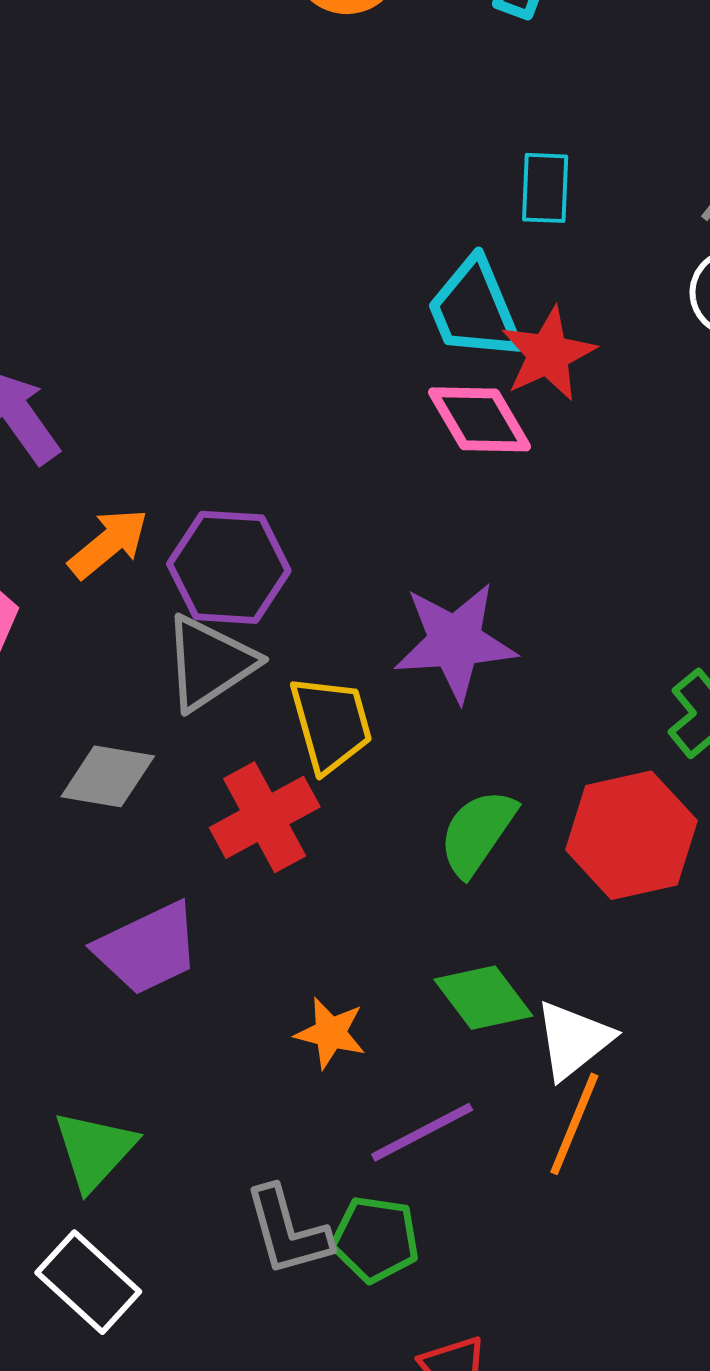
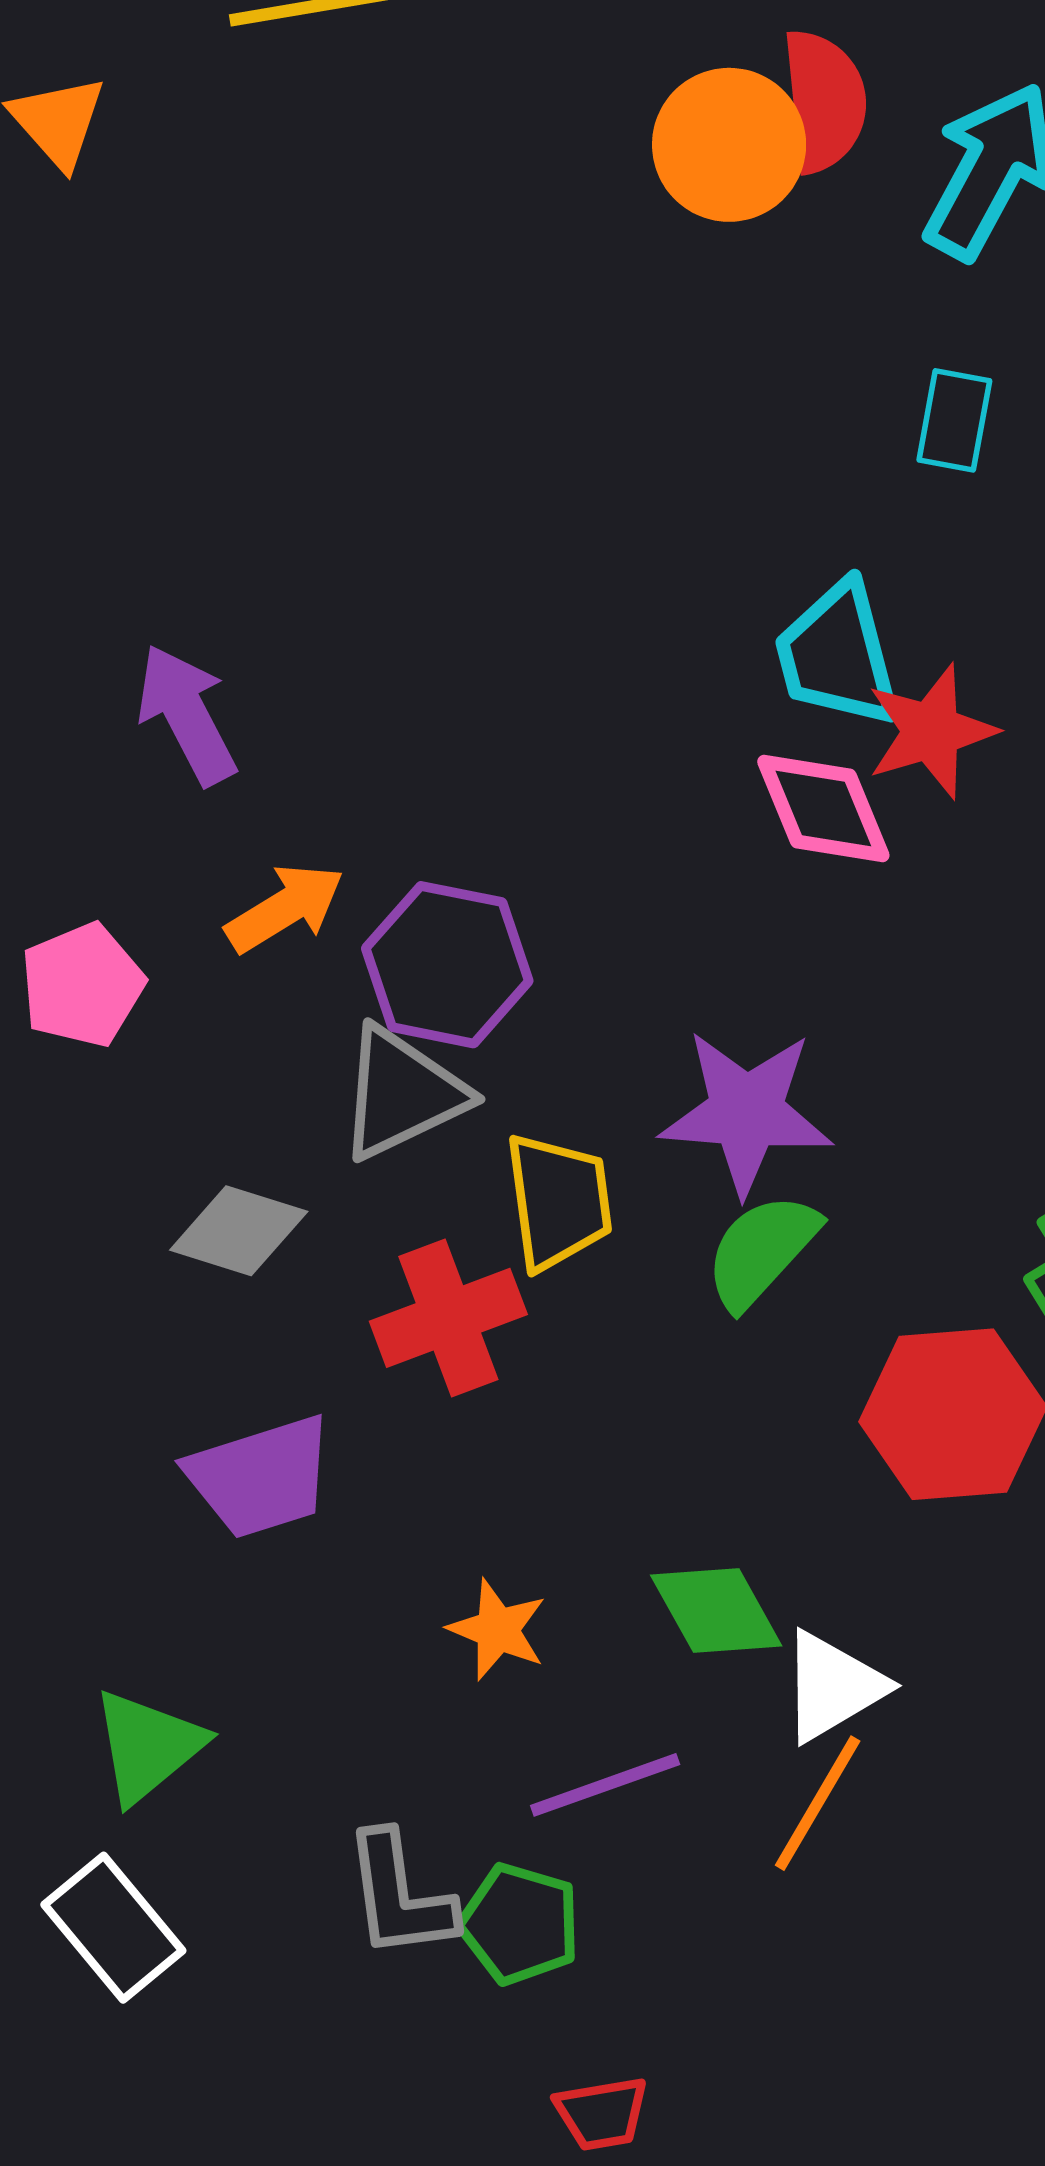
cyan rectangle: (545, 188) -> (954, 420), moved
green semicircle: (477, 832) -> (762, 1251), moved

